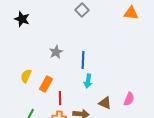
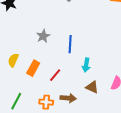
cyan arrow: (88, 81) -> (86, 65), moved
red line: (60, 98) -> (55, 75), moved, turned 40

